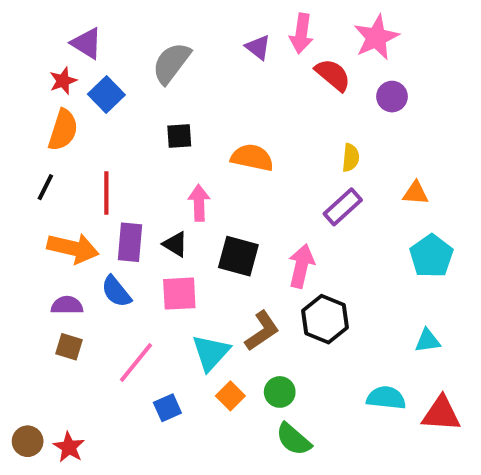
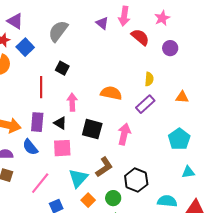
pink star: (376, 37) -> (162, 18), size x0.7
black square: (179, 136) -> (62, 68), turned 32
orange semicircle: (252, 158) -> (111, 93), moved
red line: (106, 193) -> (41, 87), moved
cyan pentagon: (431, 256) -> (179, 139), moved
black hexagon: (325, 319) -> (136, 180), moved

